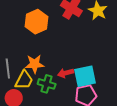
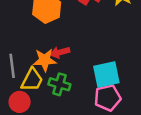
red arrow: (66, 73) -> (60, 52), moved

